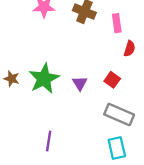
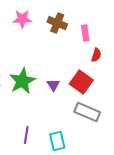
red square: (112, 80) -> (81, 82), size x1.6
cyan rectangle: (117, 148) -> (57, 141), moved

